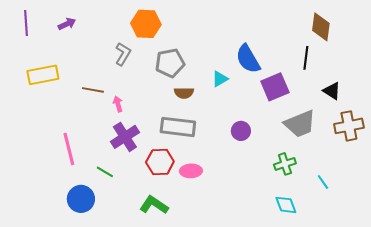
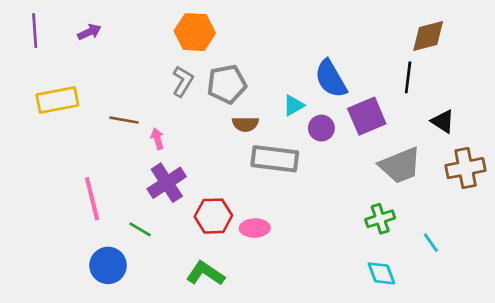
brown diamond: (321, 27) -> (428, 36), turned 68
gray L-shape: (123, 54) -> (183, 81), moved
gray rectangle: (178, 127) -> (275, 159), moved
purple circle: (241, 131) -> (321, 128), moved

